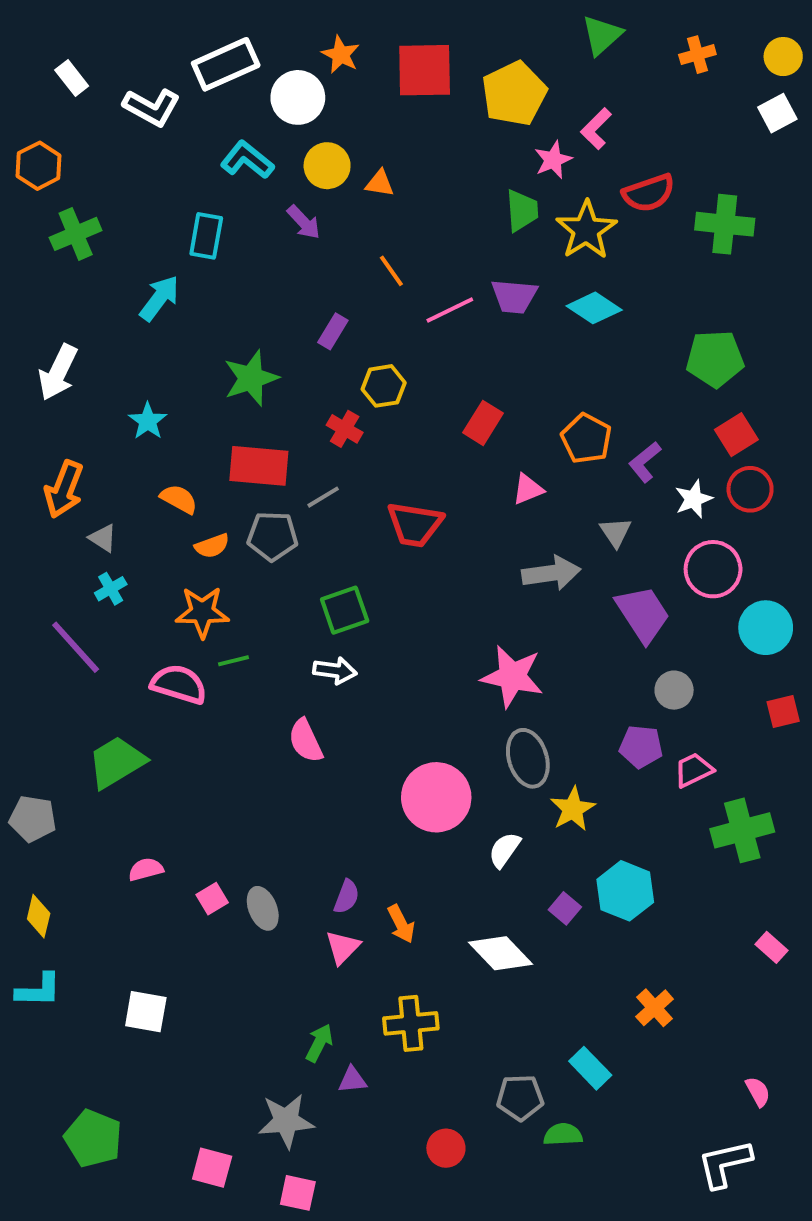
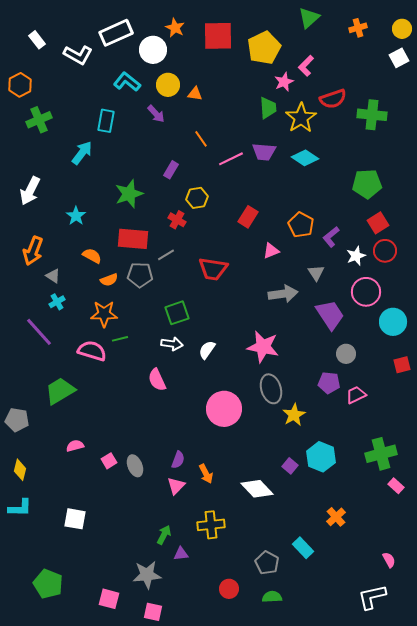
green cross: (742, 830) -> (381, 454), moved
white semicircle: (504, 850) -> (207, 350), moved
gray pentagon: (520, 1097) -> (267, 563), turned 30
green semicircle: (563, 1134) -> (272, 597), moved

